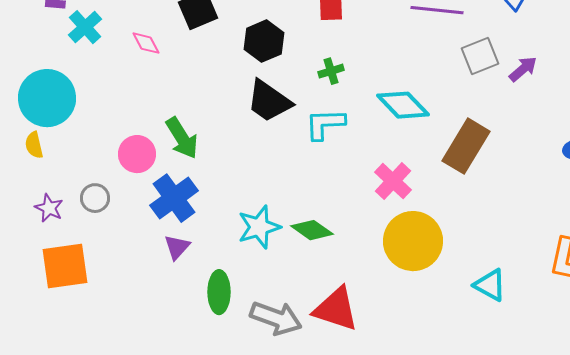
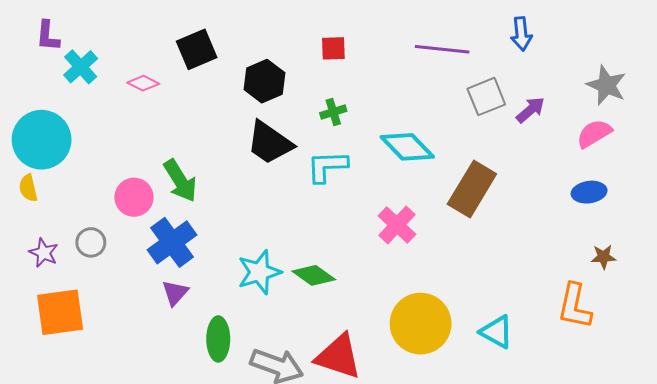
pink diamond: (146, 43) -> (143, 83), turned -36
yellow circle: (413, 241) -> (421, 324), moved

